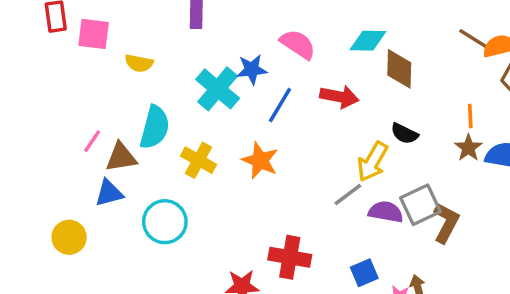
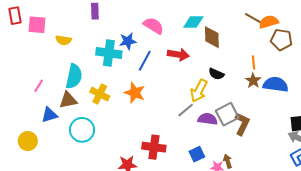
cyan cross: (218, 89) -> (109, 53), turned -30
brown triangle: (121, 157) -> (68, 100), moved

